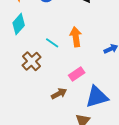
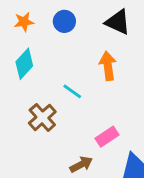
orange arrow: (76, 37) -> (108, 66), moved

